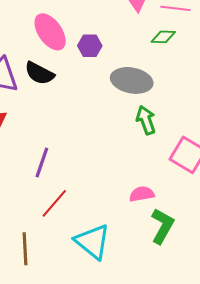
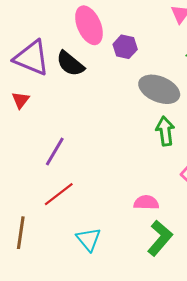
cyan triangle: (93, 242) -> (88, 239), size x0.7

